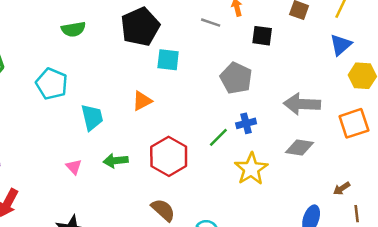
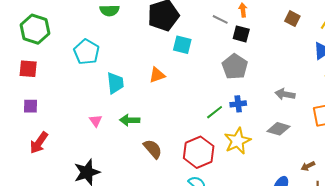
black square: (262, 36) -> (241, 34), moved
gray arrow: (302, 104) -> (285, 94), size x0.7
red hexagon: (169, 156) -> (199, 152), moved
brown semicircle: (163, 210) -> (153, 149), moved

